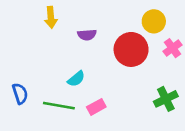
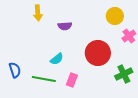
red circle: (131, 49) -> (98, 53), moved
pink rectangle: (96, 107) -> (72, 80), turned -40

